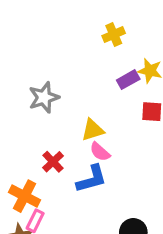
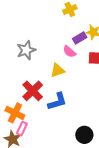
pink semicircle: (100, 152) -> (69, 52), moved
red cross: (53, 162) -> (33, 91), size x1.5

